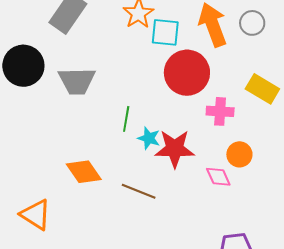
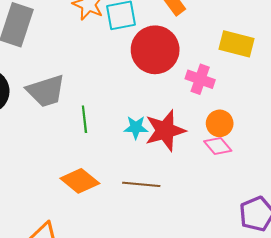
pink cross: (220, 111) -> (200, 79), turned 32
green line: (126, 119) -> (84, 119), moved
orange circle: (239, 154) -> (220, 123), moved

